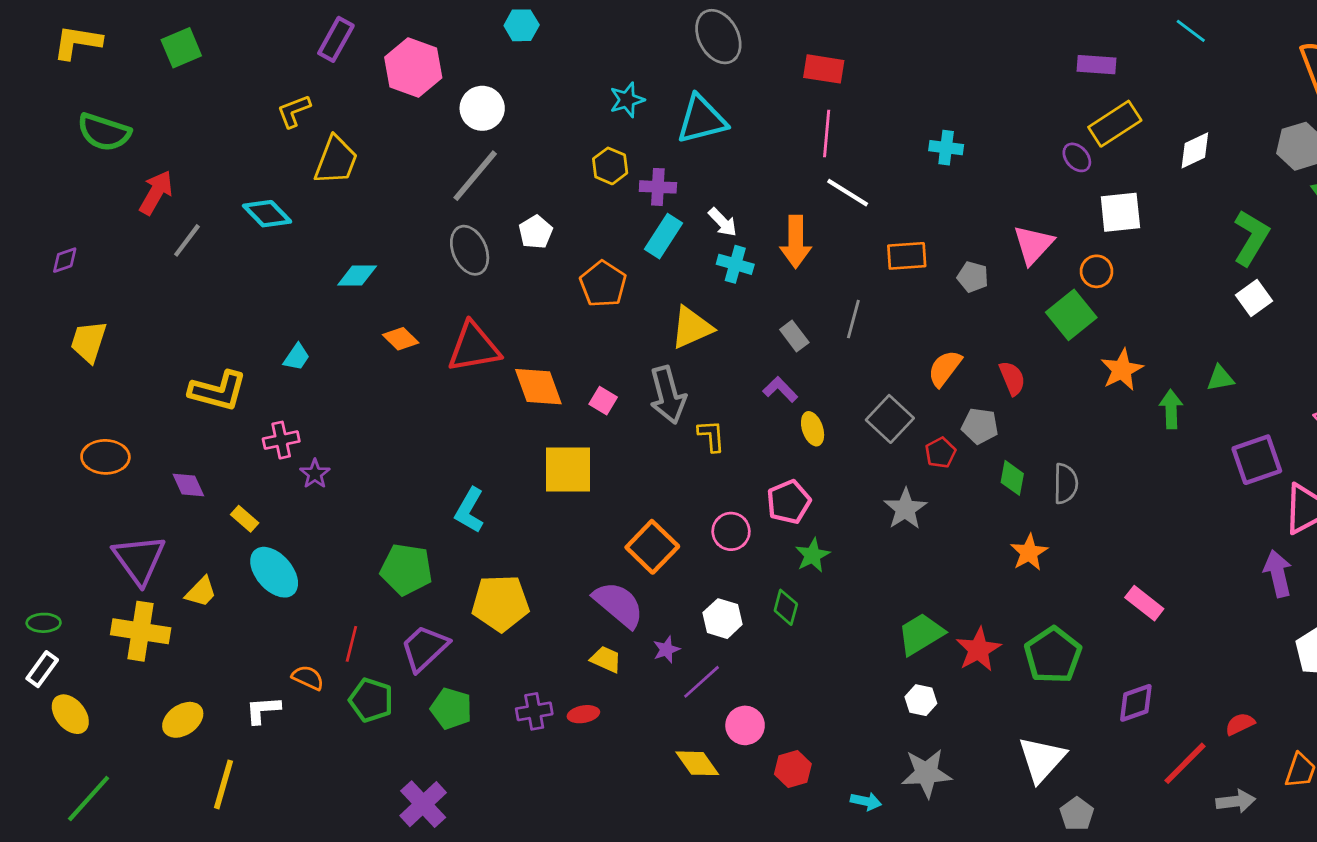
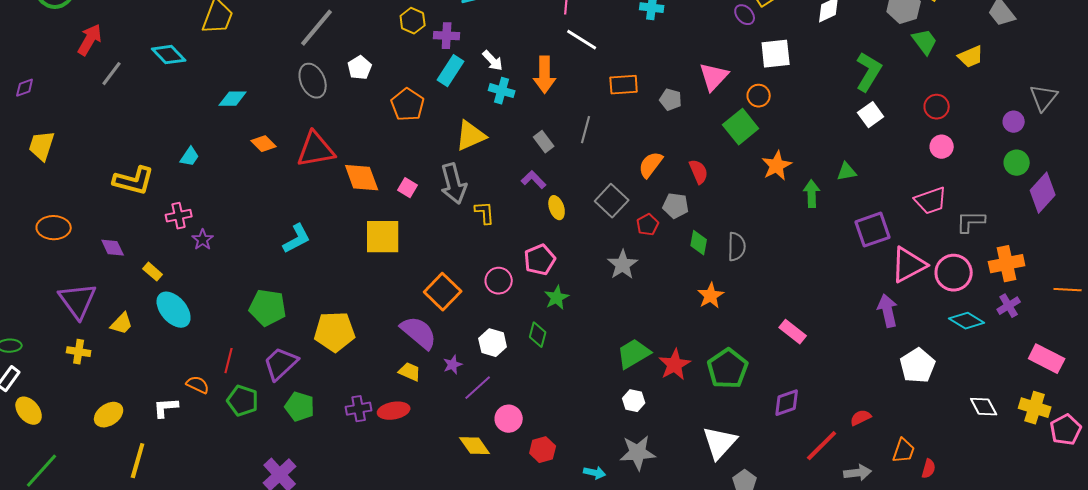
cyan L-shape: (470, 510) -> (297, 239), moved, turned -148
yellow cross: (141, 631) -> (79, 352), size x0.6
red ellipse: (583, 714) -> (394, 411), size x1.4

